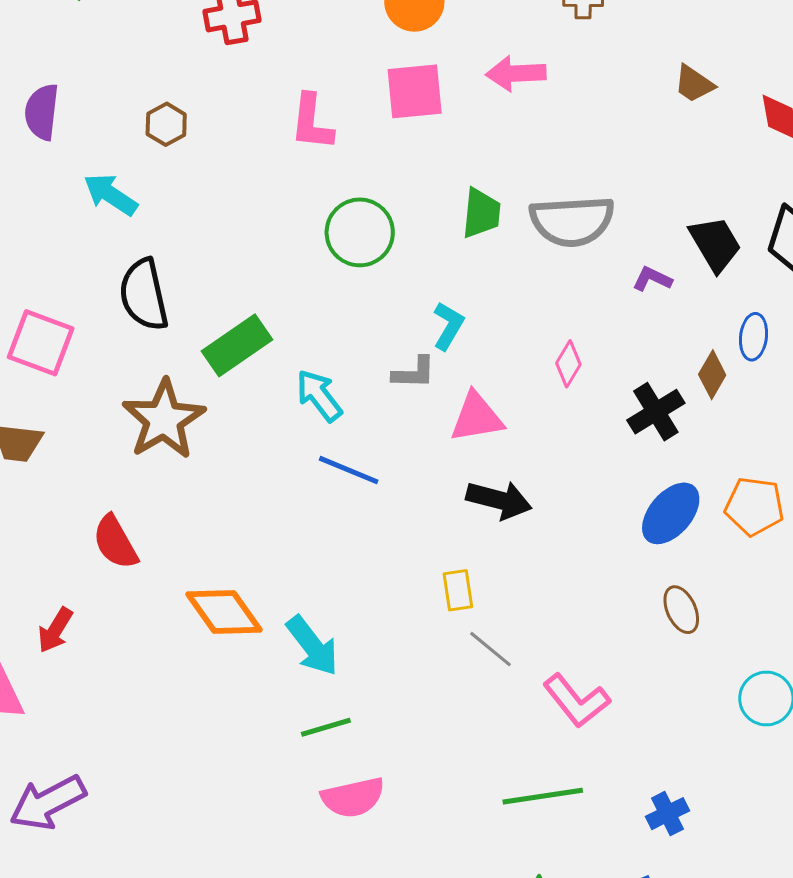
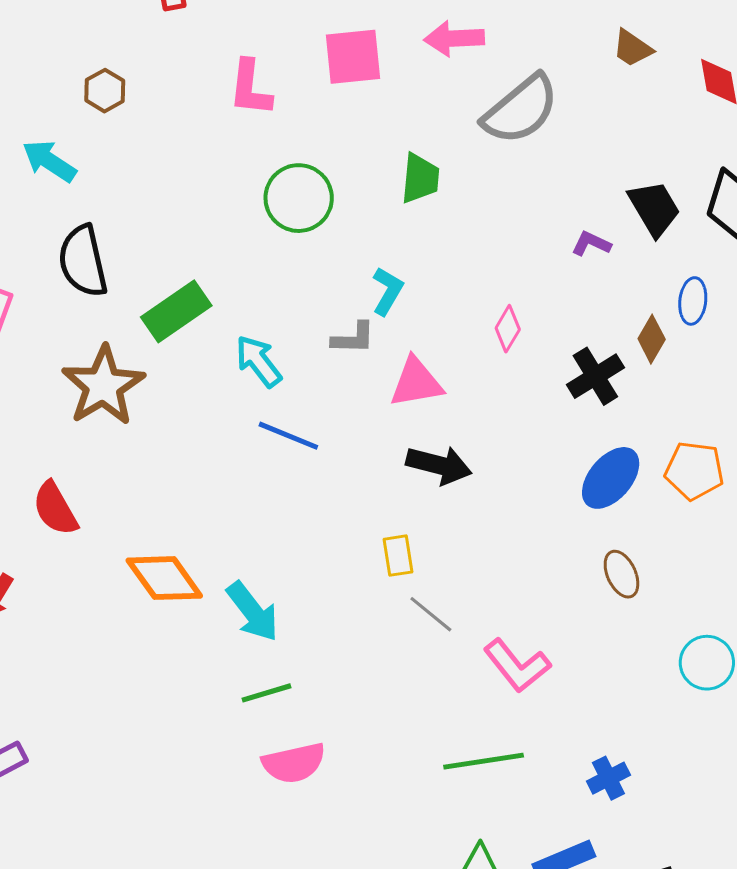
gray semicircle: (572, 221) -> (521, 110), moved, turned -36

